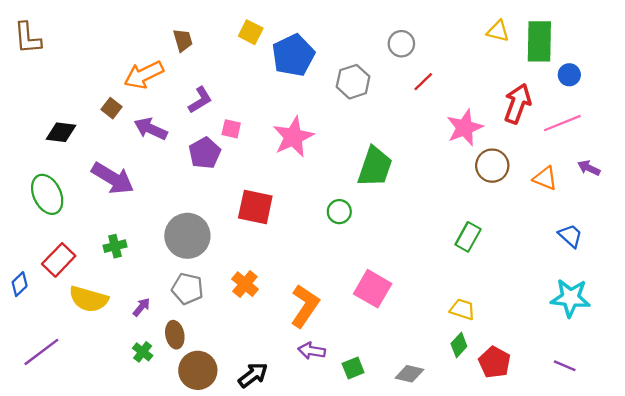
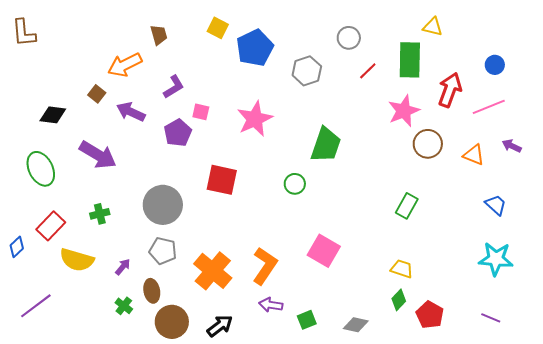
green rectangle: (539, 41) -> (410, 60), moved
orange cross: (245, 284) -> (213, 271), moved, size x1.6

